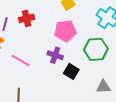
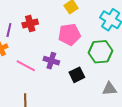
purple cross: (55, 55) -> (51, 61), moved
black square: (71, 71) -> (77, 75), turned 35

